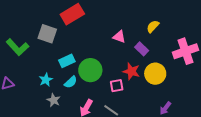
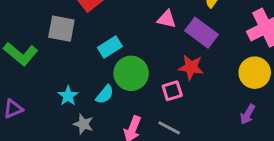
purple rectangle: (142, 49) -> (202, 33), size x1.5
cyan rectangle: (67, 61) -> (110, 47), moved
yellow circle: (155, 74) -> (255, 73), moved

